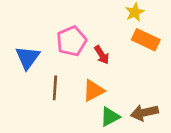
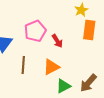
orange rectangle: (146, 40) -> (89, 30), turned 72
brown arrow: (144, 113) -> (88, 83), turned -36

